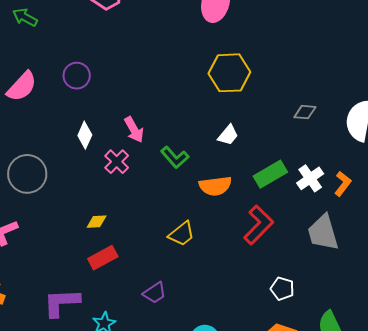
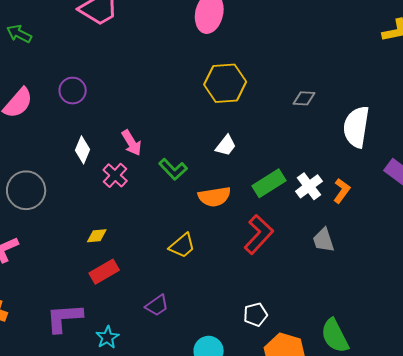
gray diamond: (305, 112) -> (304, 98), moved
gray trapezoid: (323, 233) -> (324, 240), size x0.7
white pentagon: (282, 289) -> (256, 315), moved, turned -30

